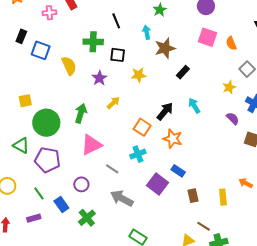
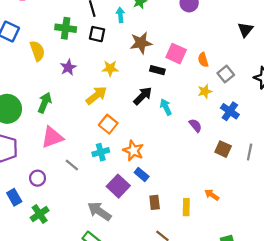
cyan arrow: (147, 32) -> (120, 15), moved
pink square: (207, 37) -> (176, 54), moved
orange semicircle: (231, 43) -> (203, 60), moved
black square: (118, 55) -> (97, 34), moved
black rectangle: (183, 72) -> (157, 70), turned 56
yellow arrow: (113, 103) -> (96, 95), moved, size x1.5
black arrow: (165, 111) -> (143, 96), moved
purple semicircle: (233, 118) -> (195, 125), moved
orange star: (173, 139) -> (133, 151), moved
gray arrow: (122, 198) -> (99, 211), moved

